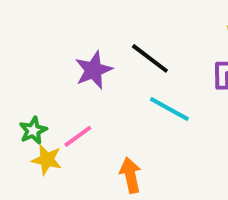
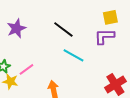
purple star: (93, 70) -> (16, 28), moved

